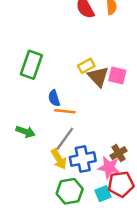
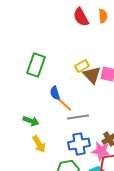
orange line: (65, 111) -> (64, 104), turned 36
gray line: (65, 139) -> (78, 117), moved, turned 45
yellow arrow: (59, 159) -> (39, 144), moved

